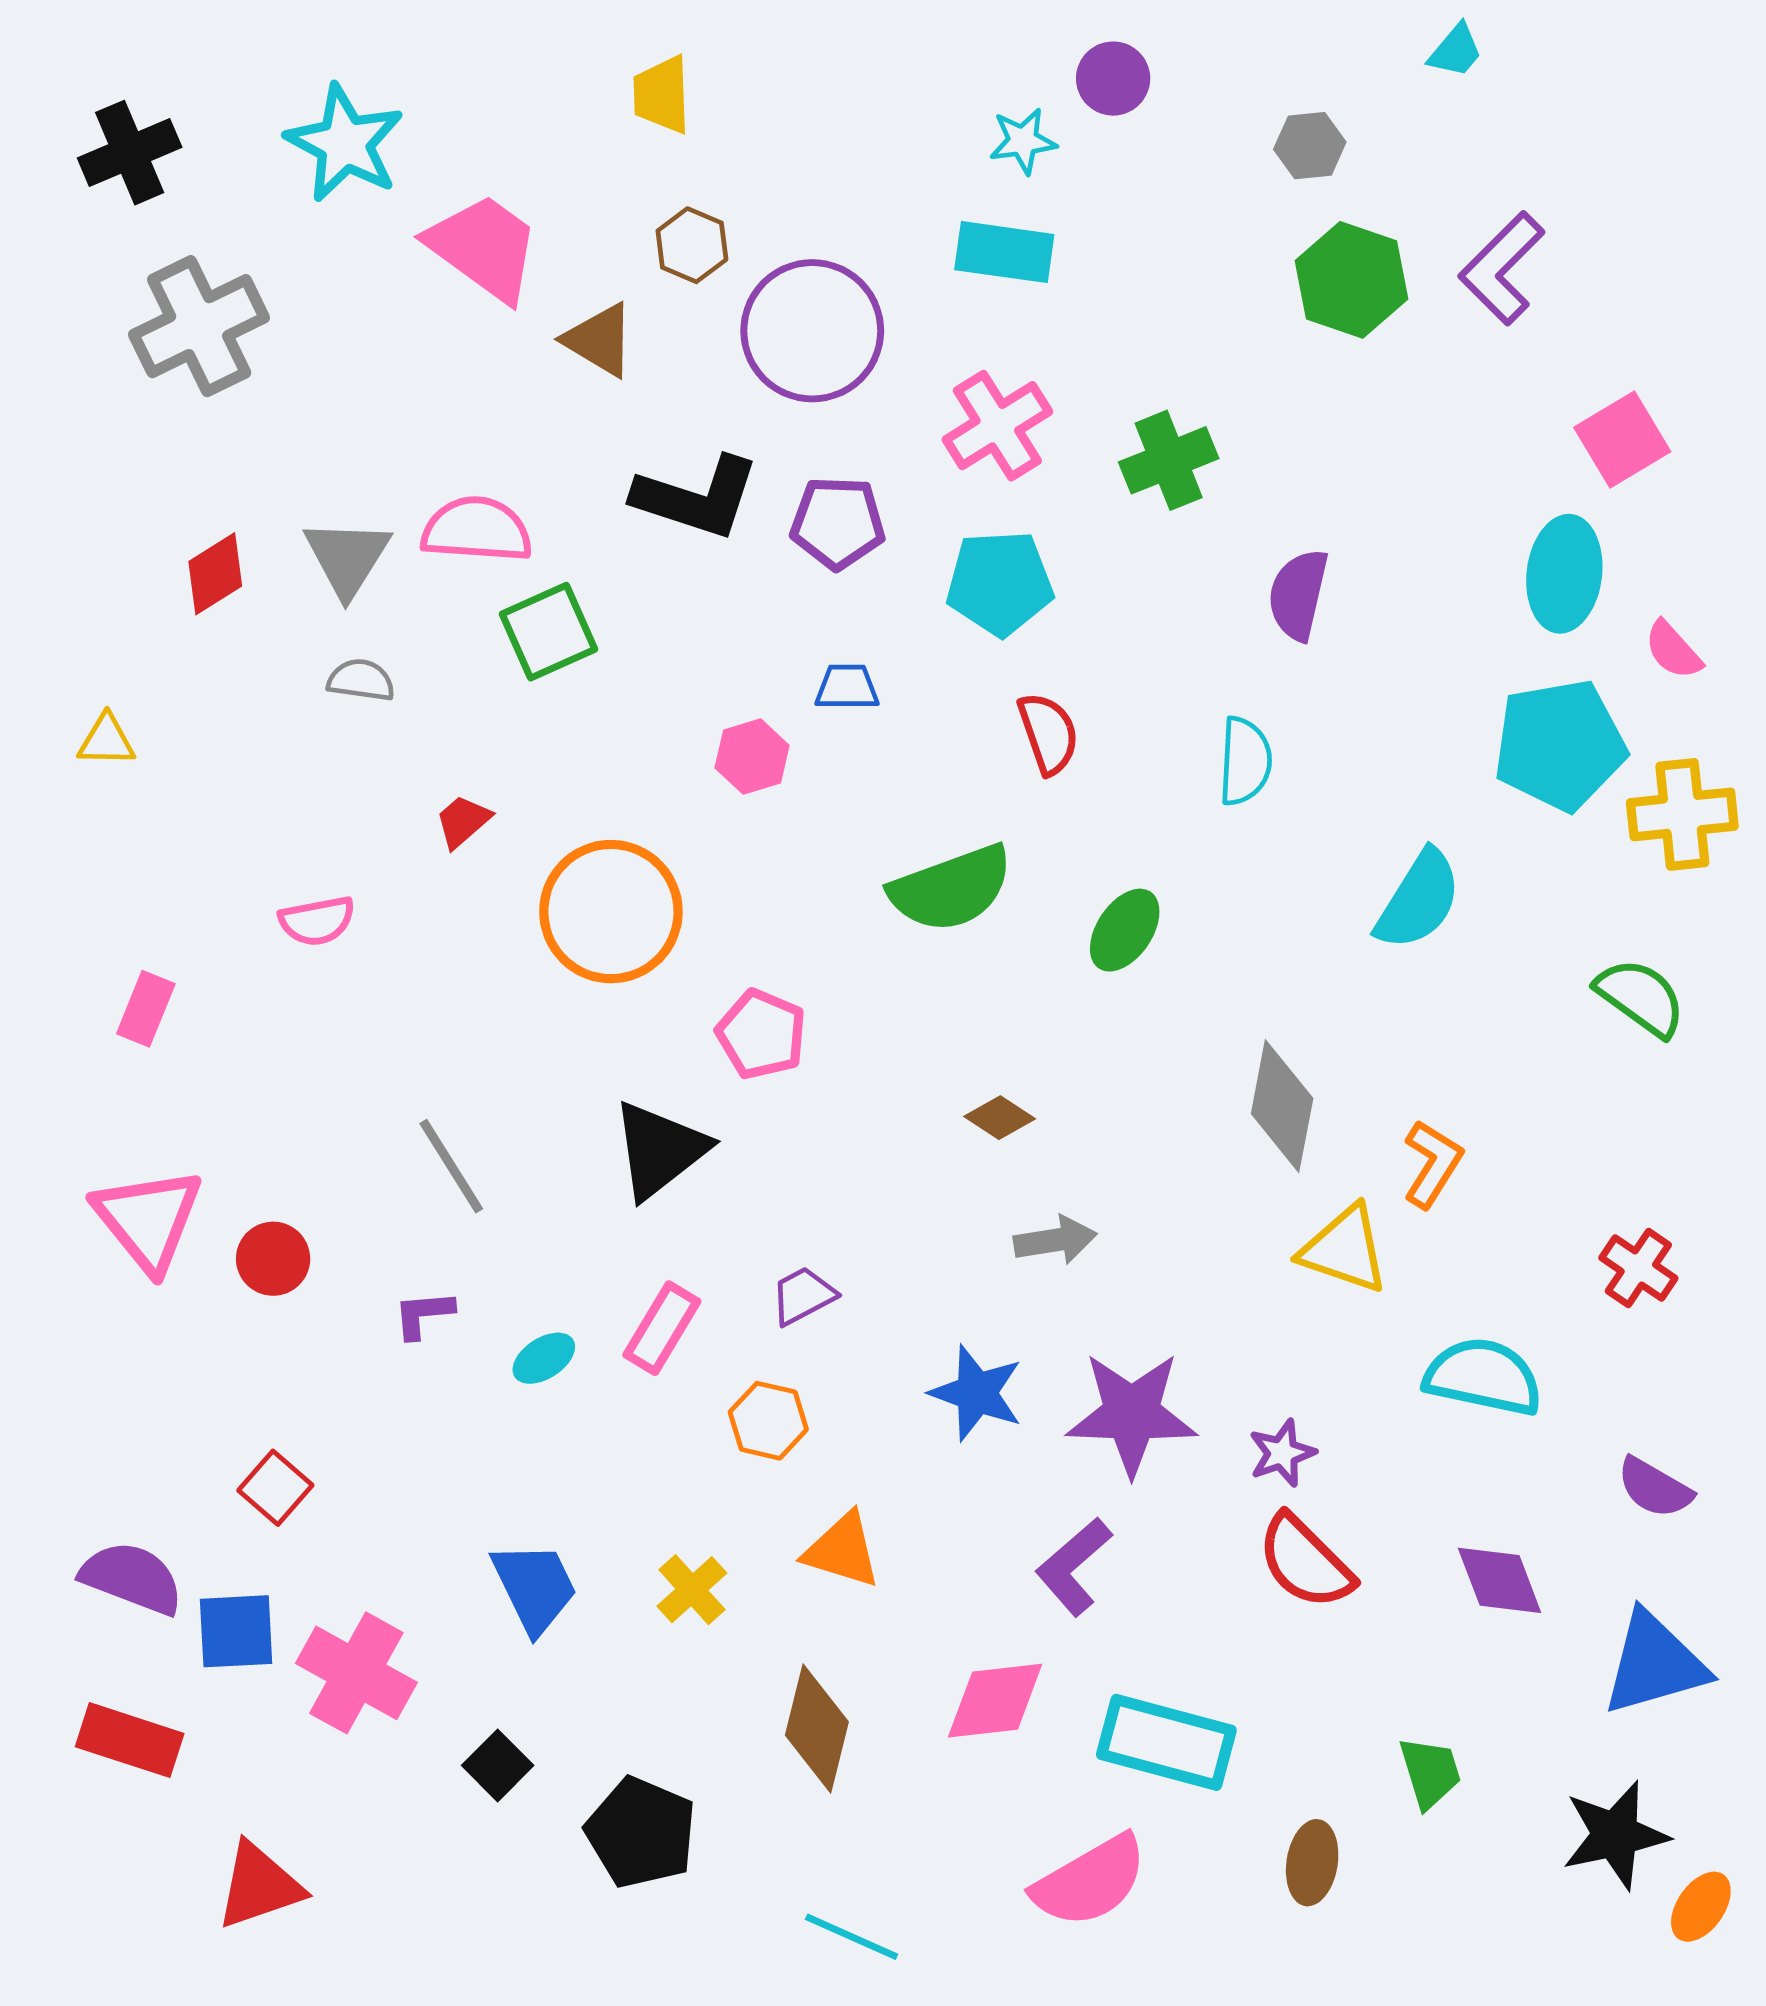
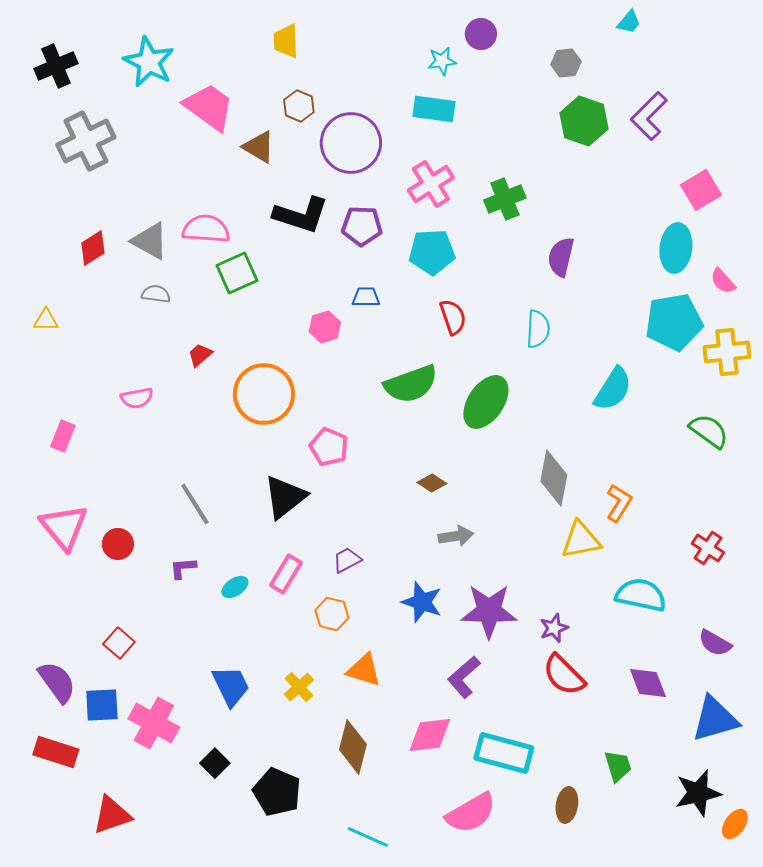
gray triangle: (347, 558) -> (150, 241), turned -33
green ellipse: (1125, 930) -> (486, 402), size x1.5
yellow triangle: (1345, 1249) -> (581, 540), turned -30
purple semicircle: (132, 1578) -> (57, 682), turned 33

